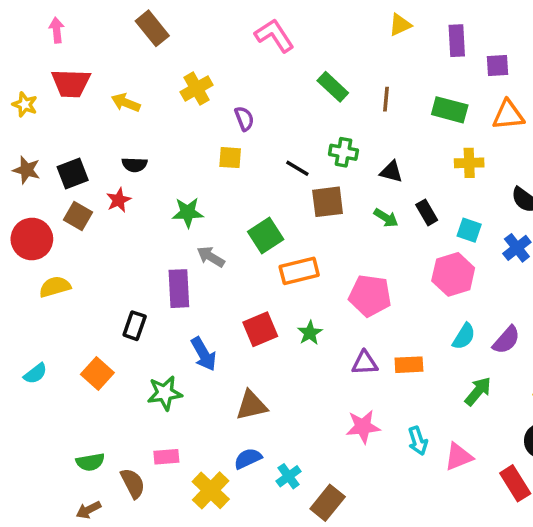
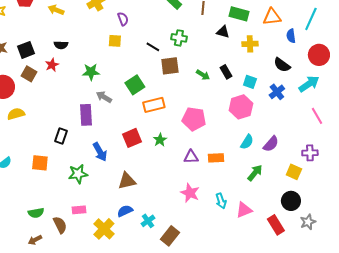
black triangle: (391, 172) -> (223, 32), moved
orange square: (97, 374) -> (40, 163), turned -36
pink star: (363, 427) -> (190, 193), turned 30

